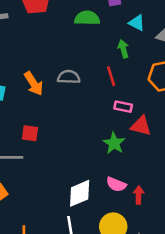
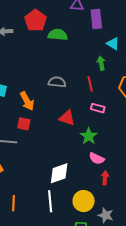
green semicircle: (87, 18) -> (58, 35), moved
orange arrow: (34, 83) -> (27, 101), moved
red triangle: (141, 126) -> (67, 118), moved
pink semicircle: (116, 184) -> (97, 158), moved

